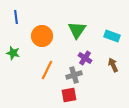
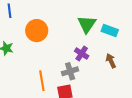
green triangle: (77, 30) -> (87, 24), moved
orange line: (47, 70) -> (42, 81), moved, turned -36

